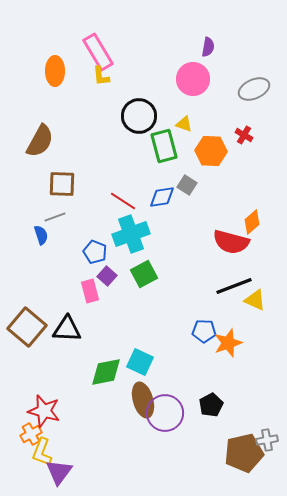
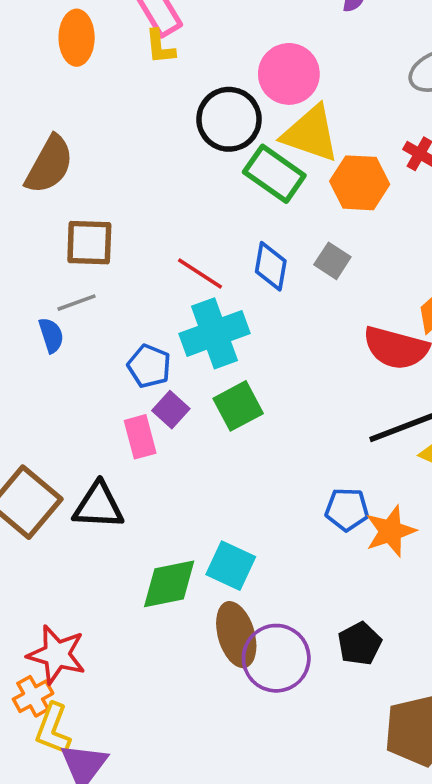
pink circle: (193, 79) -> (289, 74), moved
yellow triangle: (184, 124) -> (311, 134), size x2.0
green rectangle: (164, 146) -> (274, 174), turned -40
gray square: (187, 185) -> (332, 261), moved
blue diamond: (162, 197) -> (271, 266), turned -72

